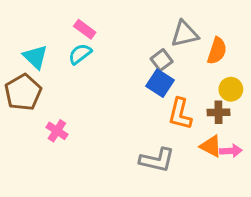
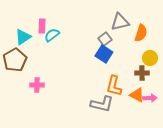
pink rectangle: (85, 29) -> (42, 26), moved, turned 56
cyan triangle: (35, 57) -> (23, 37), turned 42
orange L-shape: (180, 114) -> (114, 86), moved
pink cross: (57, 131) -> (37, 85), turned -32

